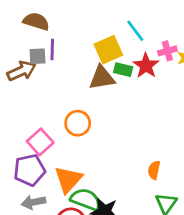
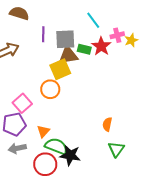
purple line: (52, 50) -> (43, 34), moved
yellow square: (108, 50) -> (60, 69), moved
gray square: (37, 56) -> (65, 39), moved, size x1.5
orange triangle: (68, 179) -> (43, 131), size x0.6

